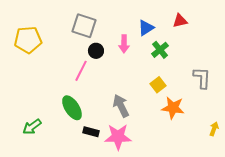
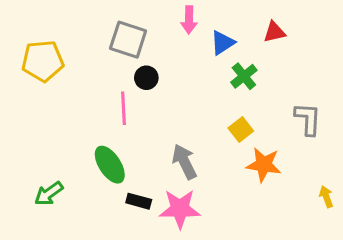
pink arrow: (124, 44) -> (189, 20), moved
pink line: (81, 71) -> (123, 108), turned -30
yellow arrow: (214, 129) -> (326, 197), turned -40

